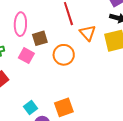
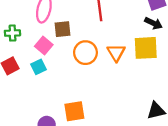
orange triangle: (88, 33) -> (116, 53), moved
cyan square: (30, 108) -> (38, 67), moved

